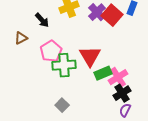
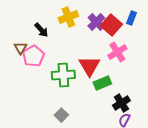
brown triangle: (21, 38) -> (20, 48), turned -32
pink pentagon: (51, 51) -> (33, 56), moved
pink cross: (118, 77) -> (117, 52), moved

